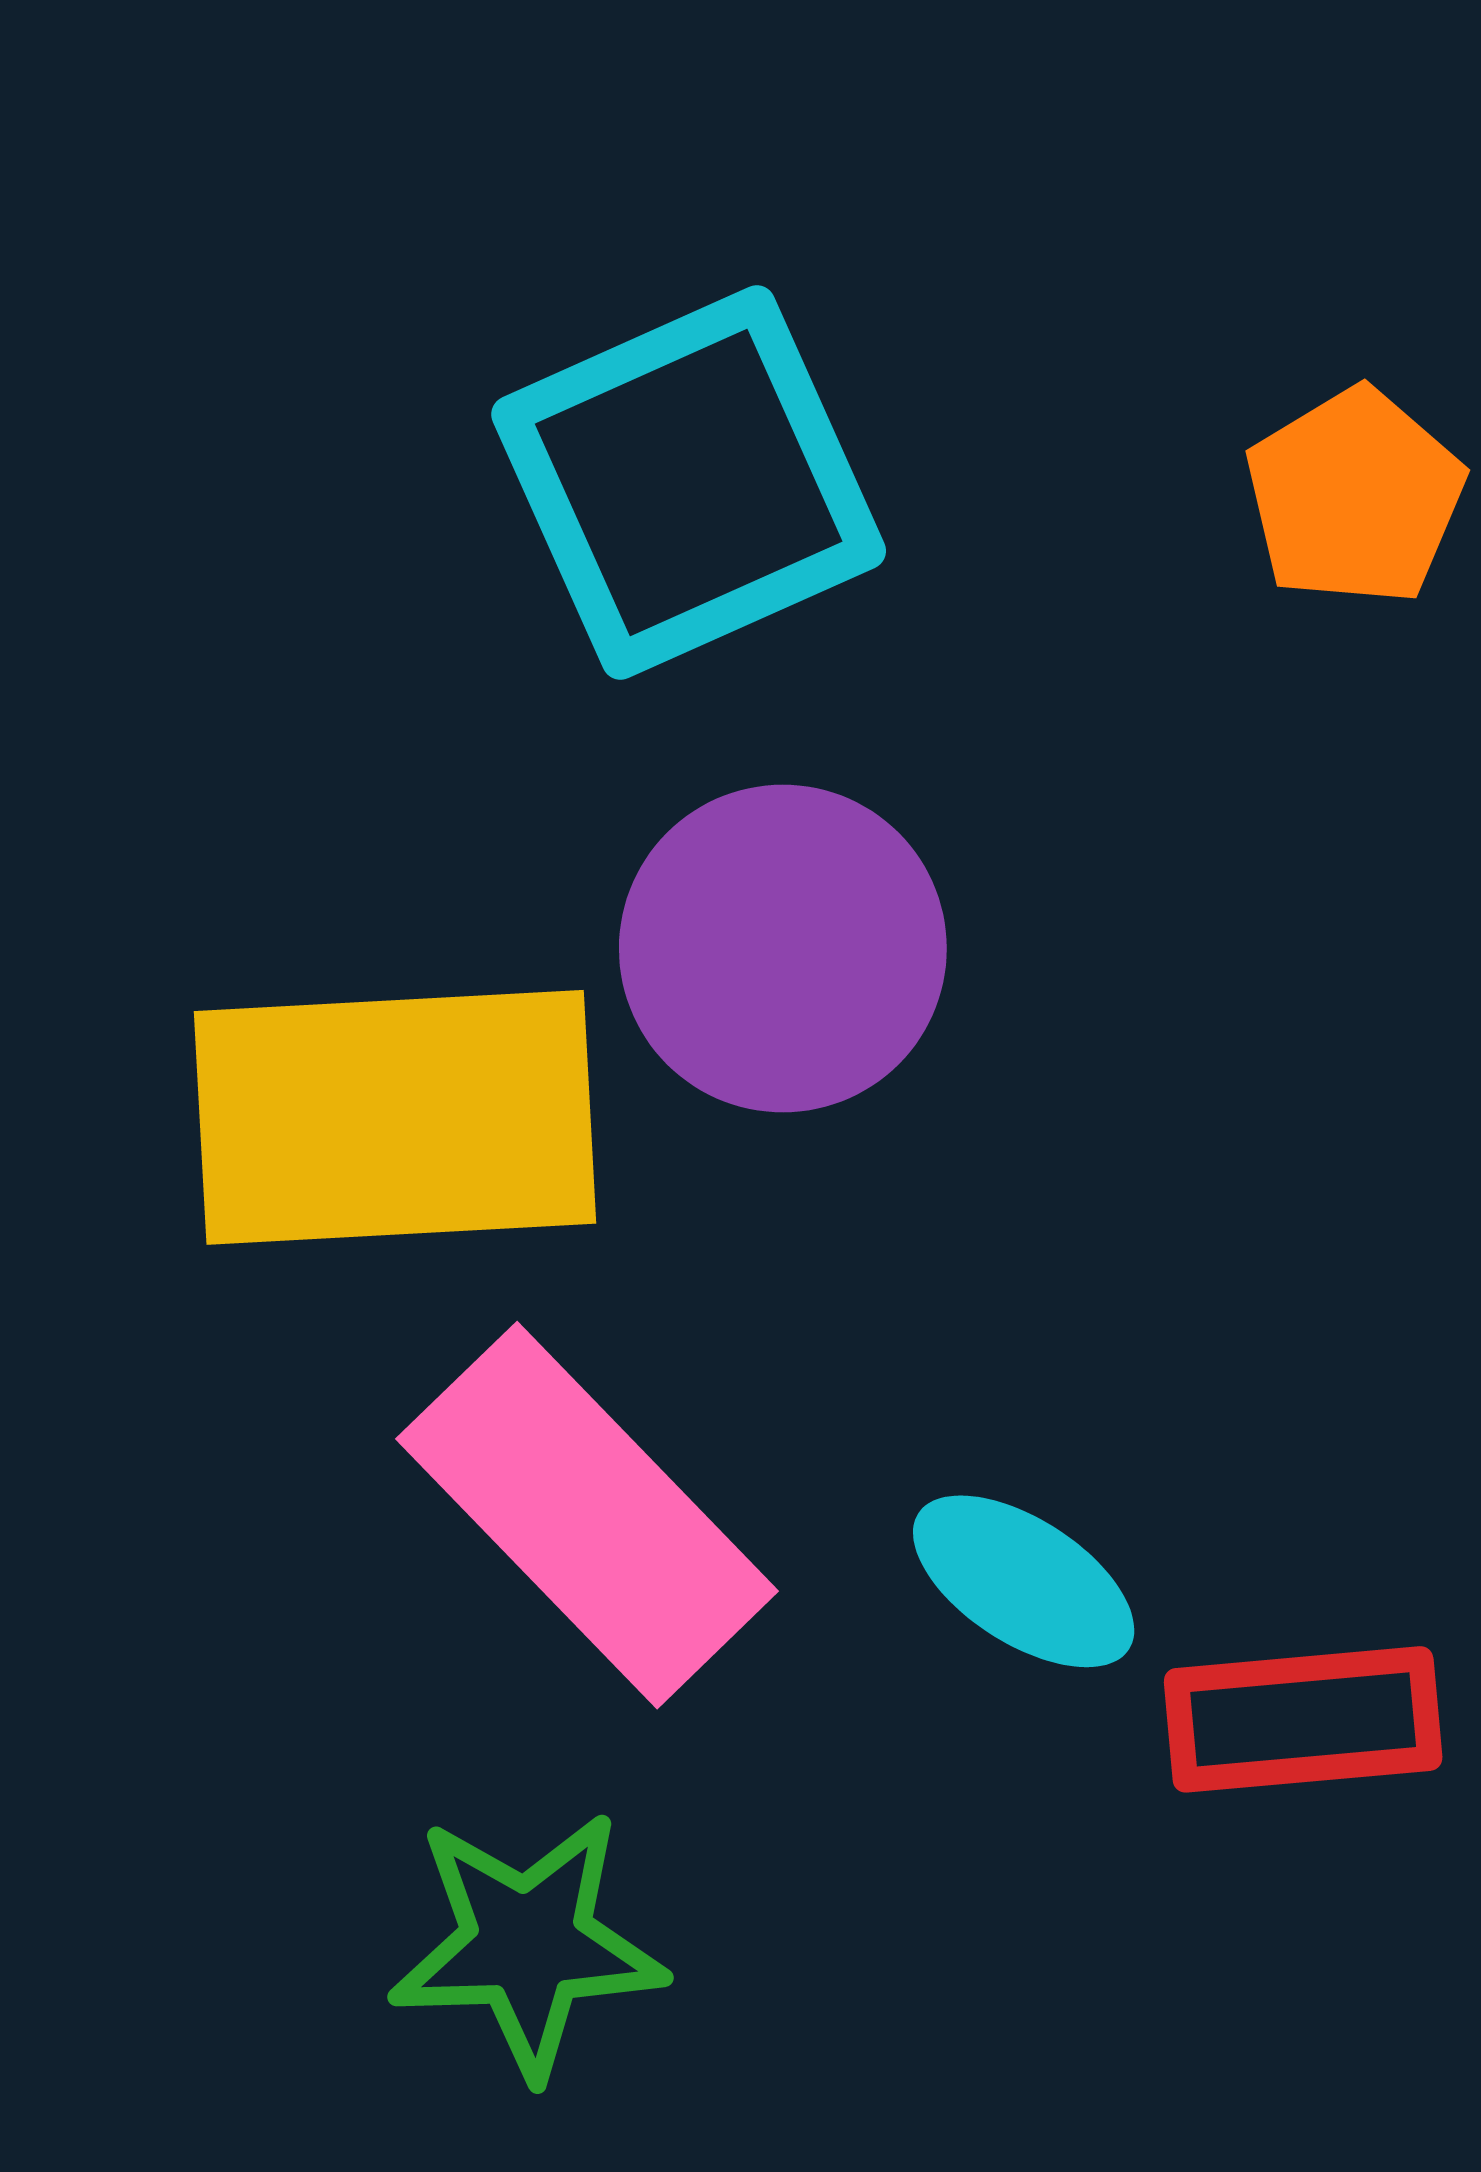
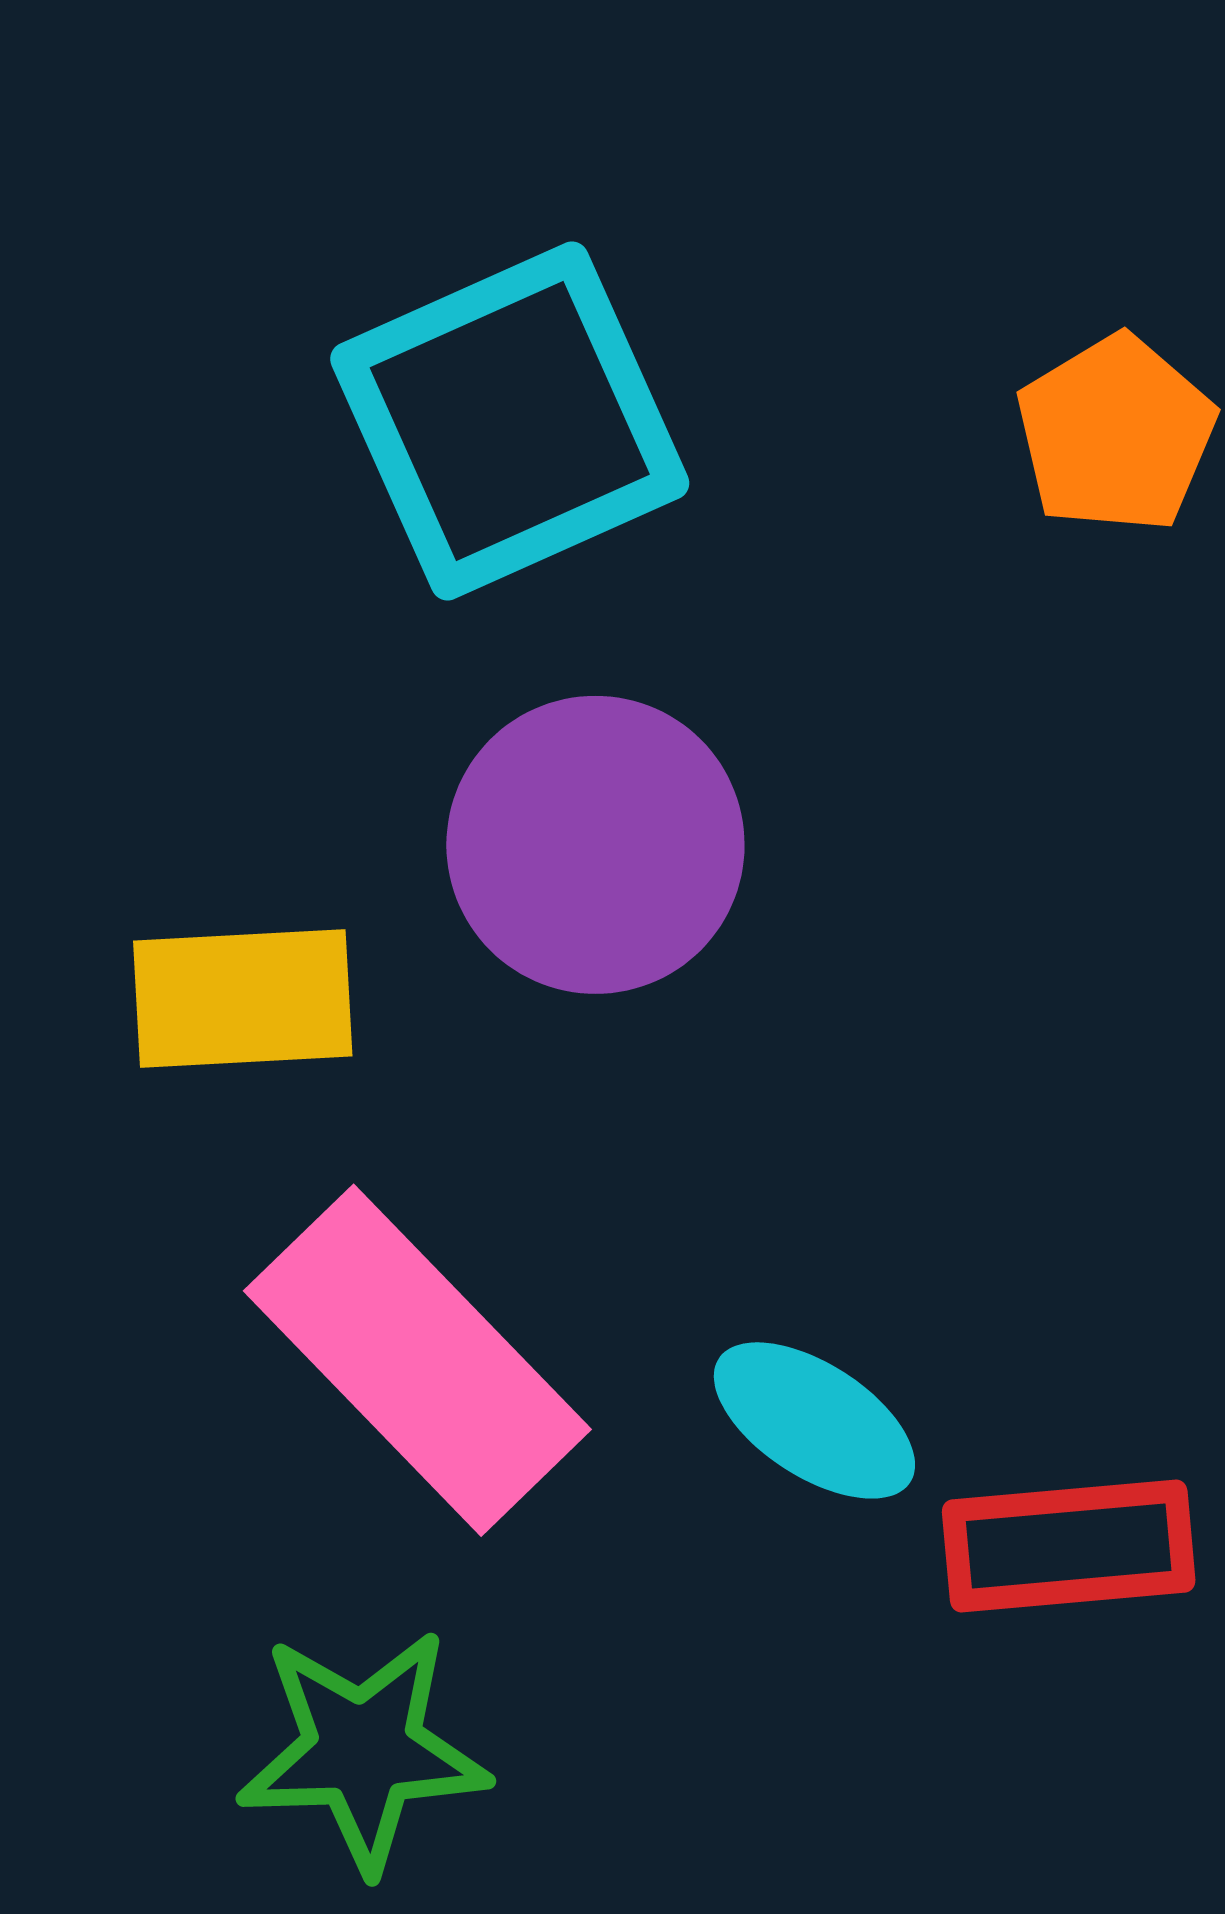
yellow rectangle: (395, 1117) -> (243, 998), size x0.6

